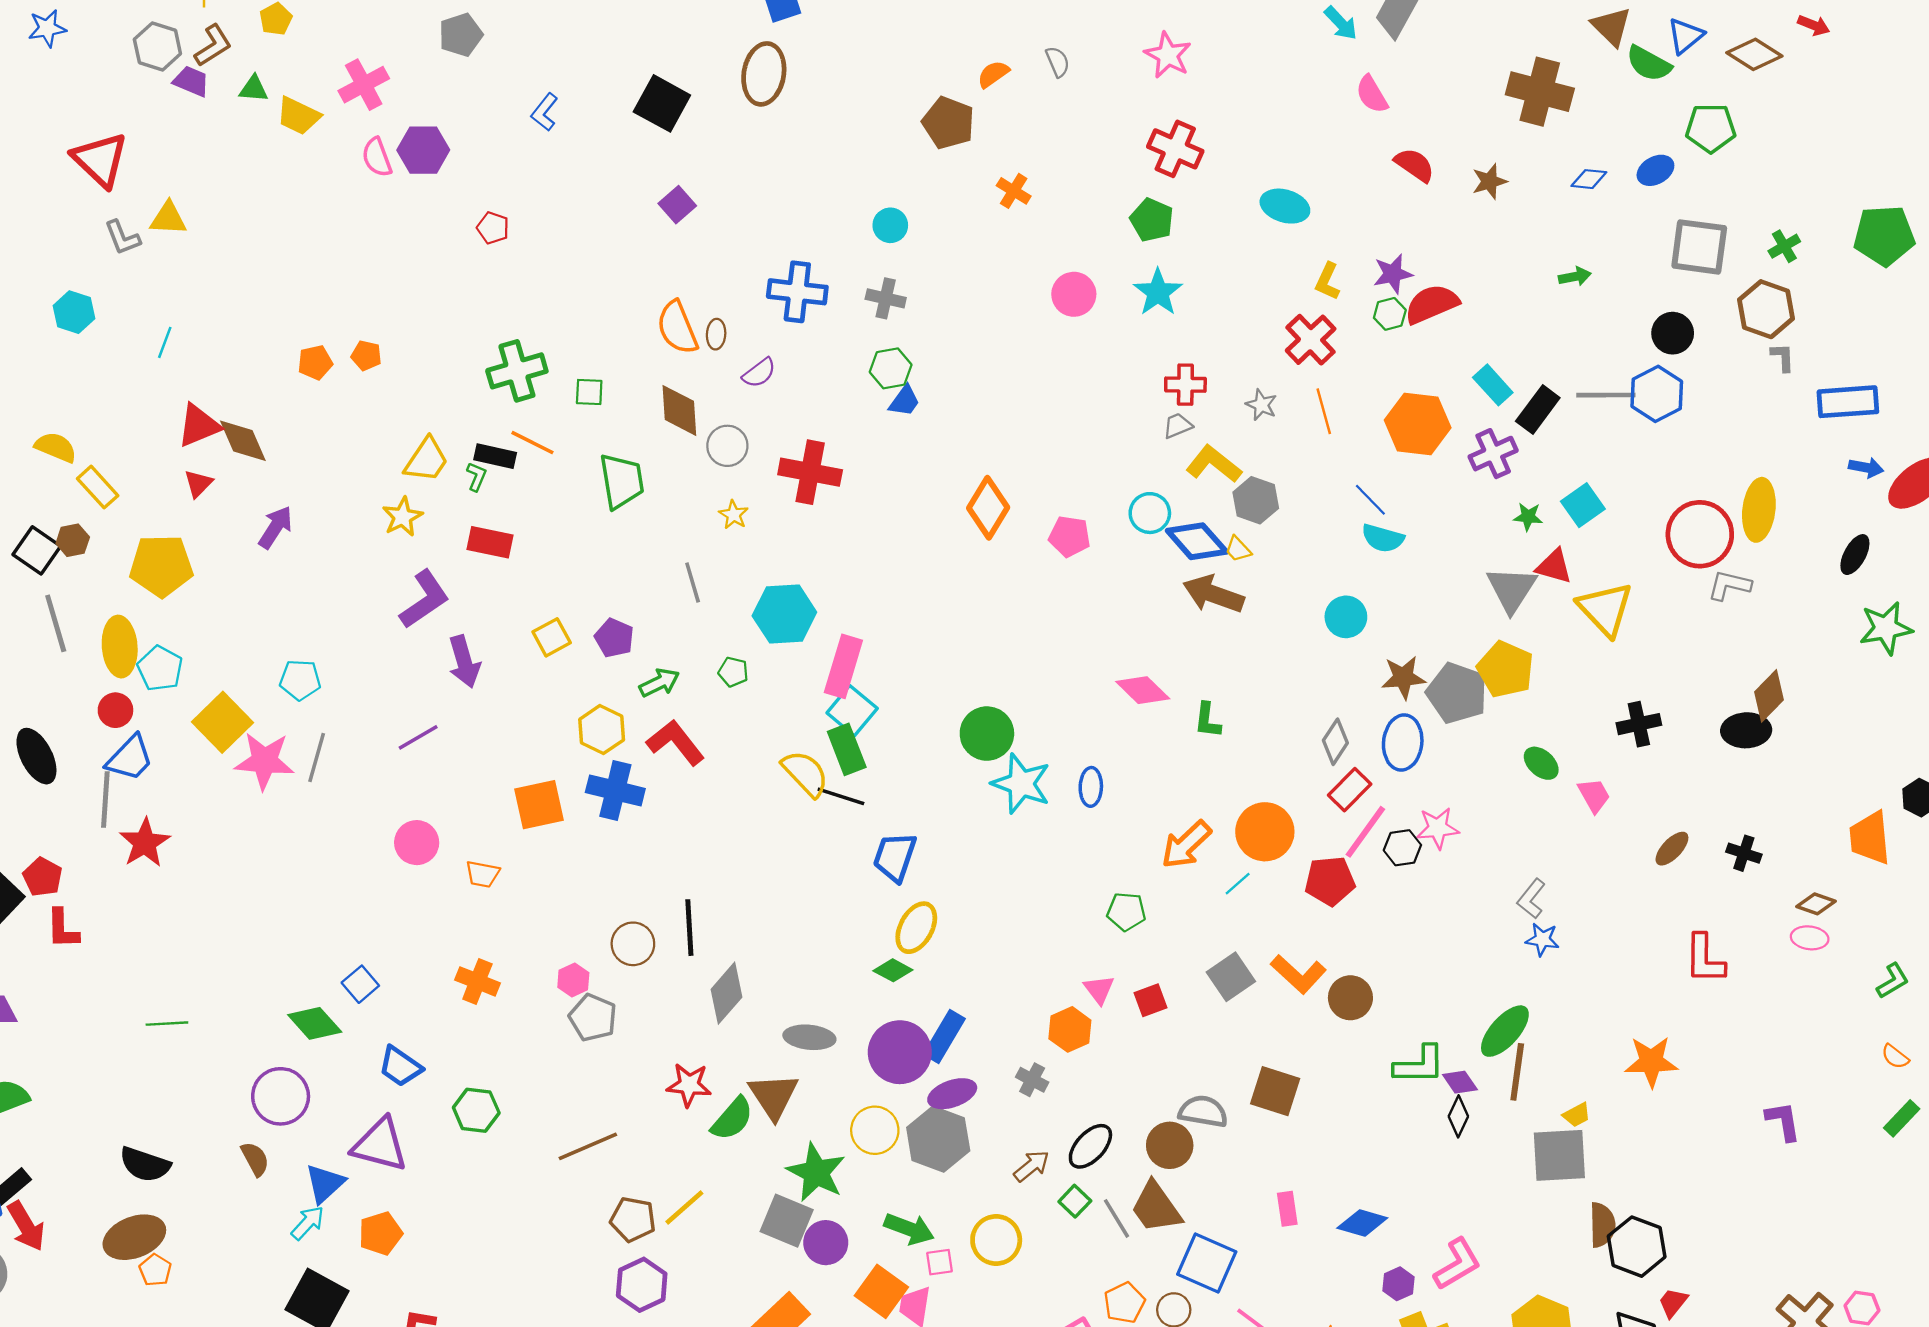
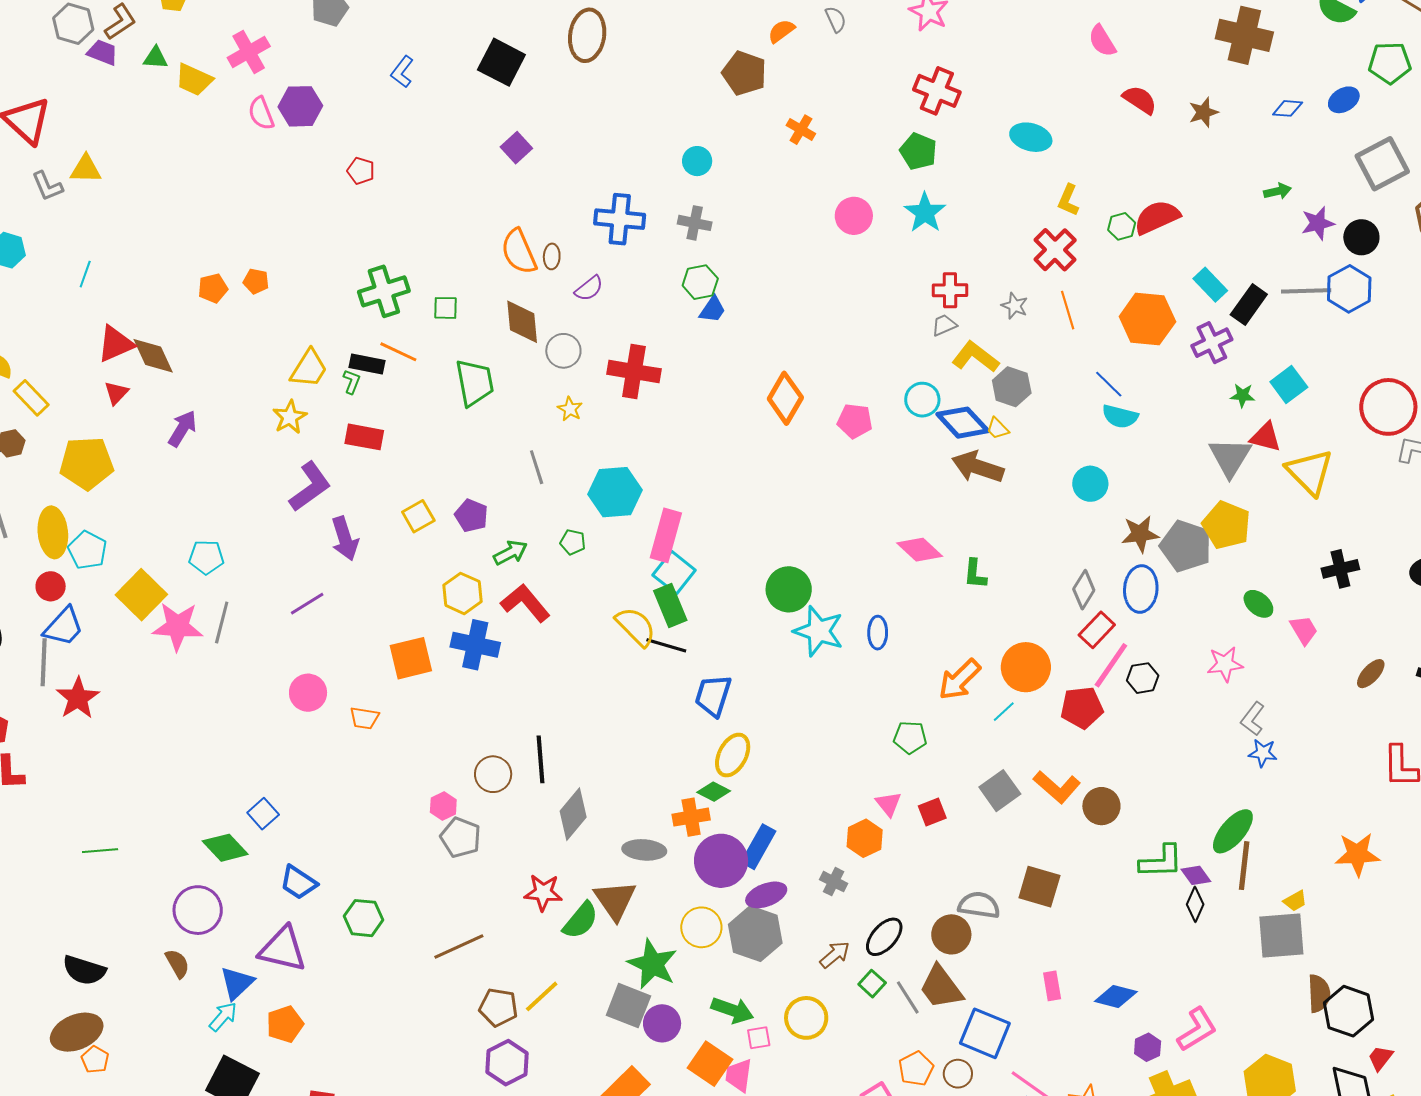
gray square: (1699, 247) -> (1382, 164), turned -34
purple star: (1393, 274) -> (1318, 223), moved
pink star: (1438, 828) -> (1225, 664), moved
orange cross: (477, 981) -> (691, 817), moved, turned -30

